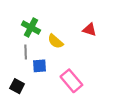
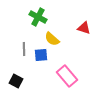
green cross: (31, 27) -> (38, 17), moved
blue square: (39, 66) -> (41, 55), moved

